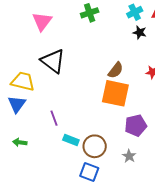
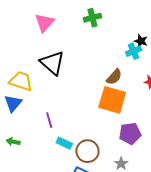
cyan cross: (135, 12) -> (134, 51), moved

